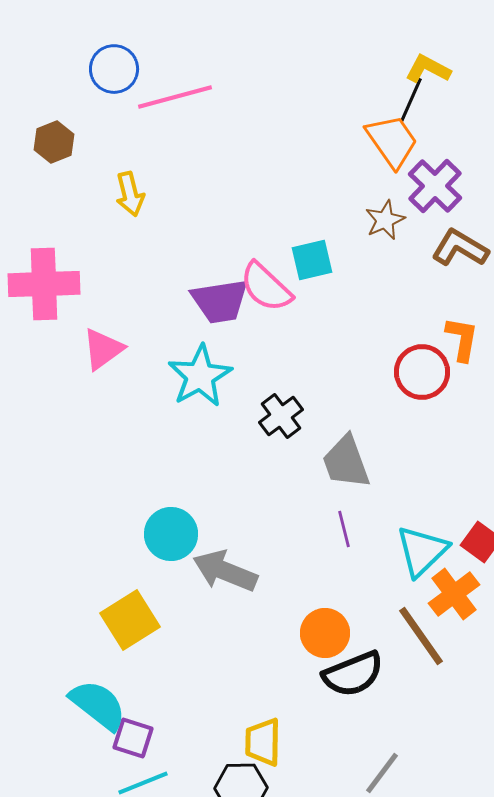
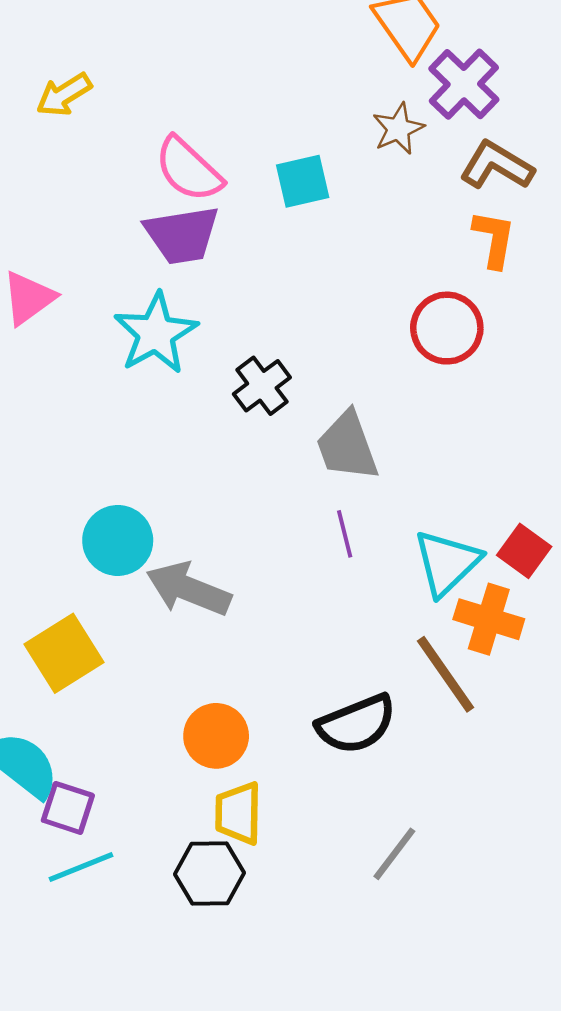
yellow arrow: (130, 194) -> (64, 95), turned 72
pink semicircle: (266, 287) -> (189, 169), moved
orange L-shape: (462, 339) -> (494, 239), moved
orange cross: (454, 594) -> (489, 619), turned -36
orange circle: (325, 633) -> (216, 736), moved

